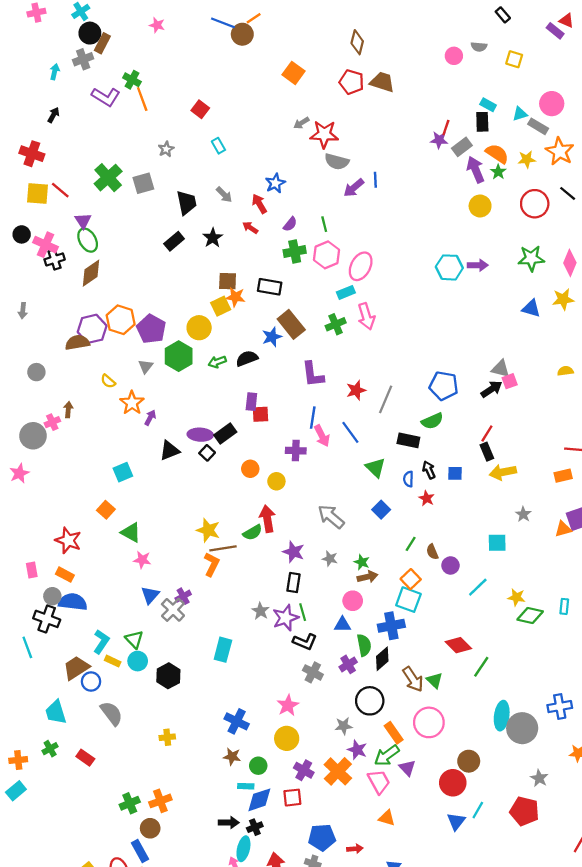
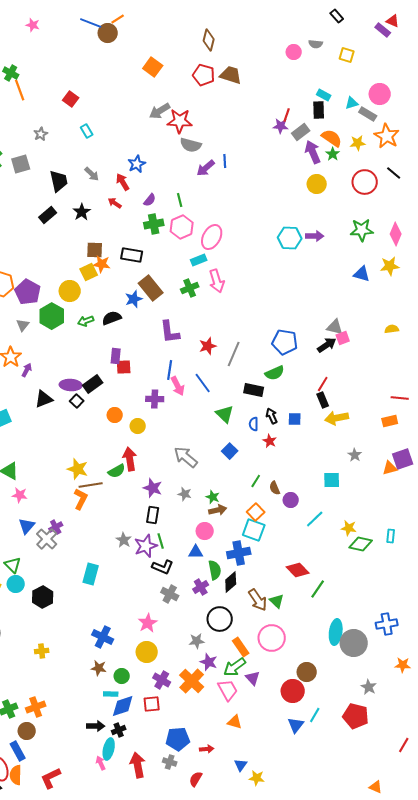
gray arrow: (301, 123) -> (160, 111), size x1.5

